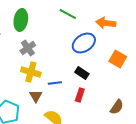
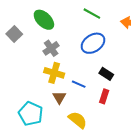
green ellipse: (21, 20) -> (44, 20), turned -55
blue ellipse: (84, 43) -> (93, 43), moved
blue line: (55, 83) -> (79, 84), turned 32

